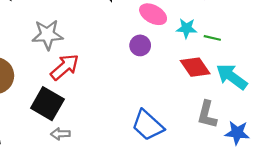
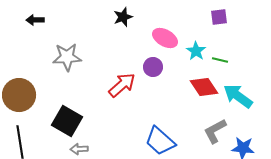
cyan star: (186, 28) -> (196, 51), turned 30
red arrow: (65, 67) -> (122, 85), moved
gray L-shape: (207, 114) -> (215, 131), turned 48

